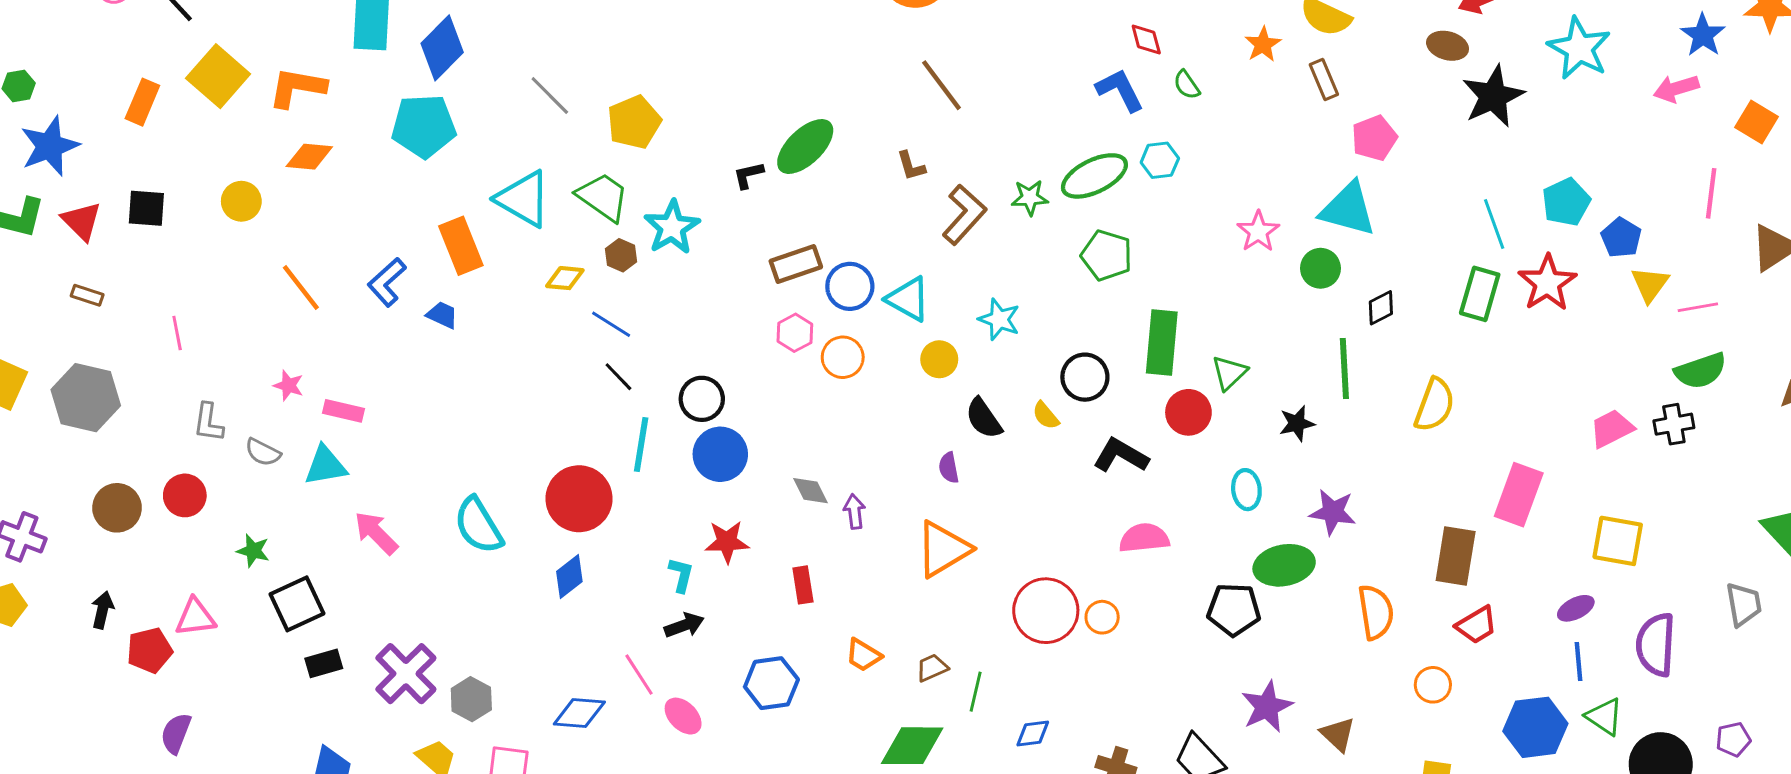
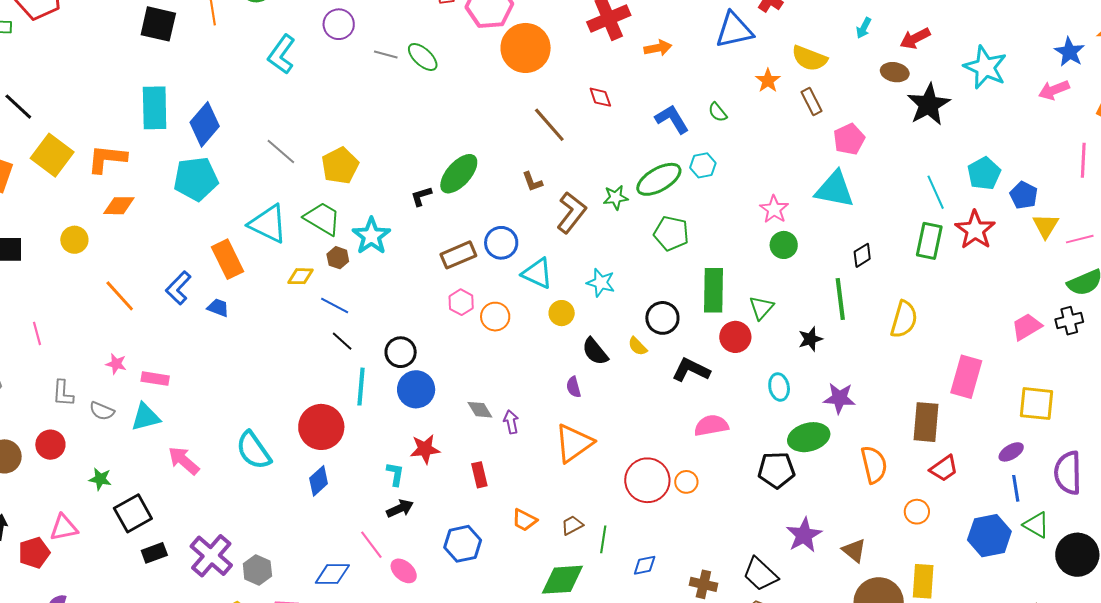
red diamond: (1146, 40) -> (600, 97), moved
green circle: (1320, 268) -> (784, 245), moved
blue circle: (850, 286) -> (501, 243), moved

